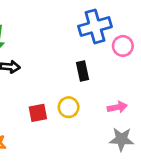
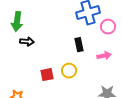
pink arrow: (117, 107) -> (104, 56), moved

